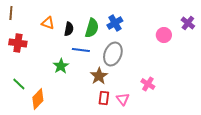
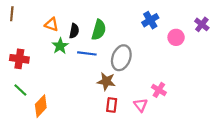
blue cross: (115, 23) -> (150, 20), moved
red cross: (18, 43) -> (19, 59), moved
green star: (61, 66) -> (60, 46), moved
brown star: (99, 76) -> (106, 81), turned -30
pink triangle: (123, 99) -> (141, 105), moved

